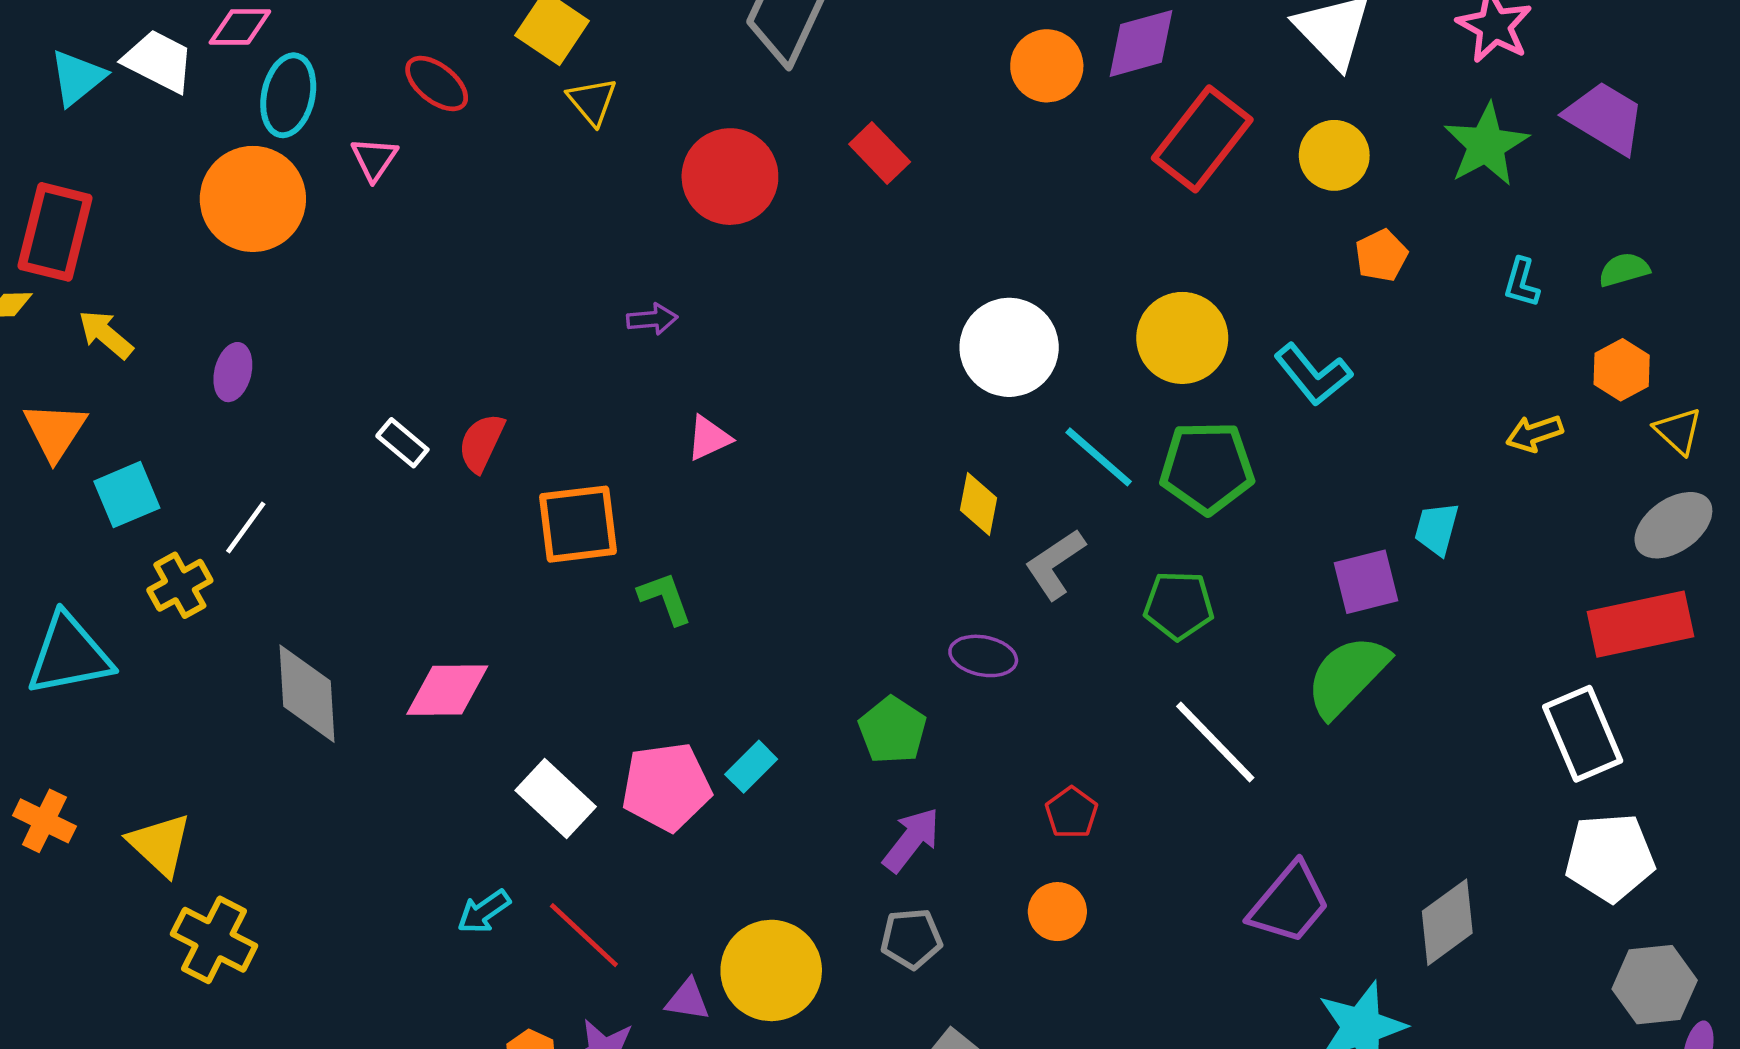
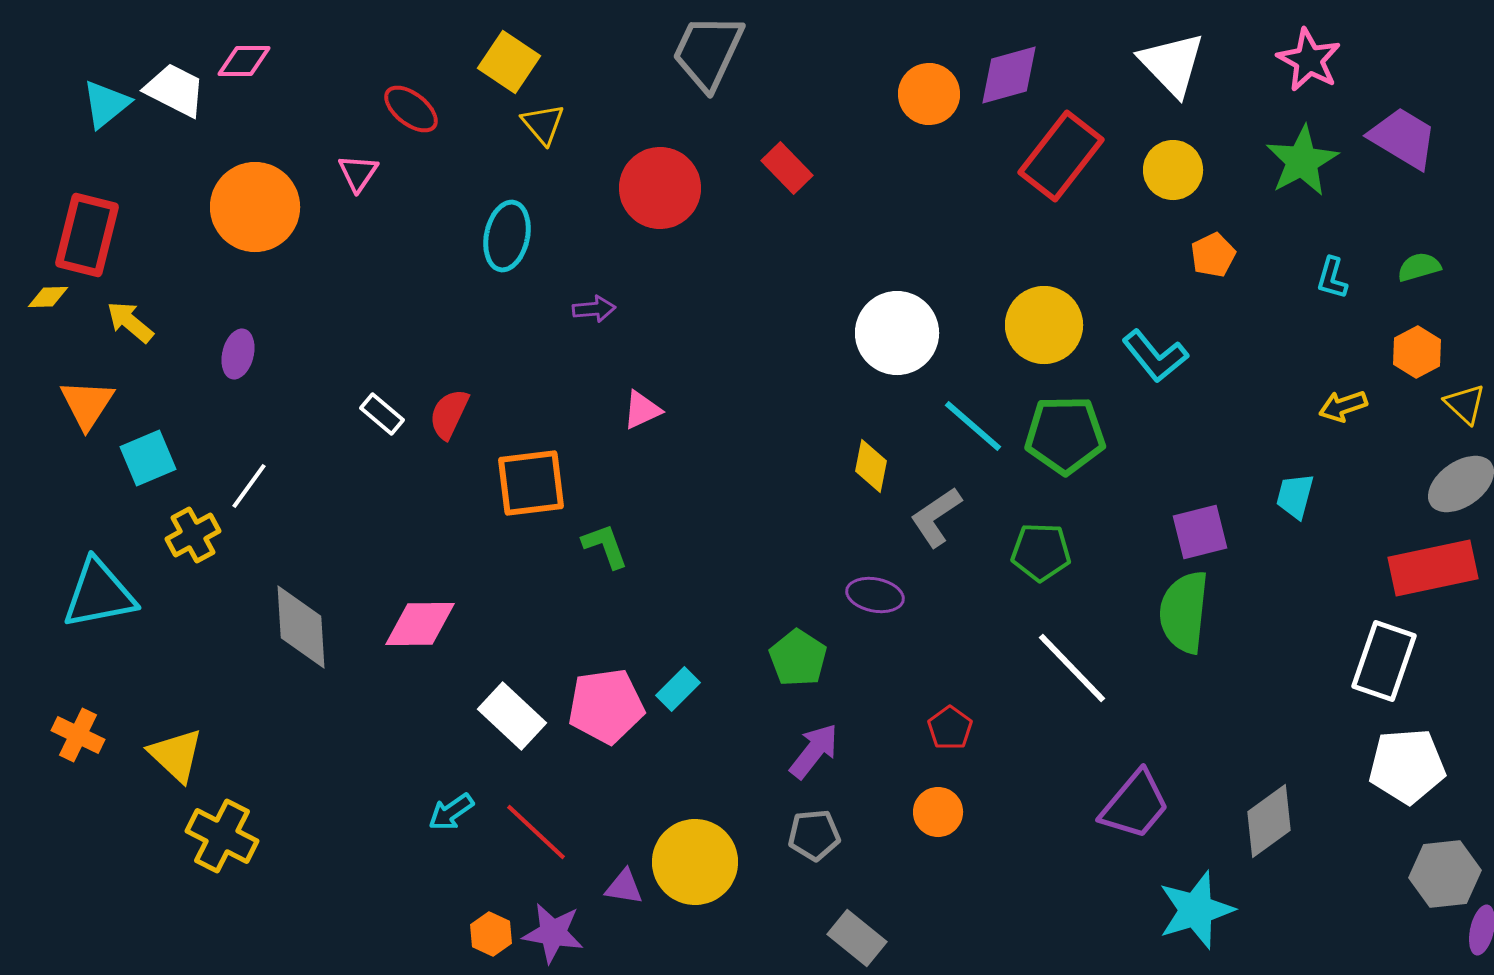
cyan ellipse: (288, 95) -> (507, 236), moved
cyan trapezoid: (1437, 529) -> (1295, 496), moved
green semicircle: (1347, 676) -> (1184, 612), turned -38
white rectangle: (1583, 734) -> (1384, 661), turned 42

